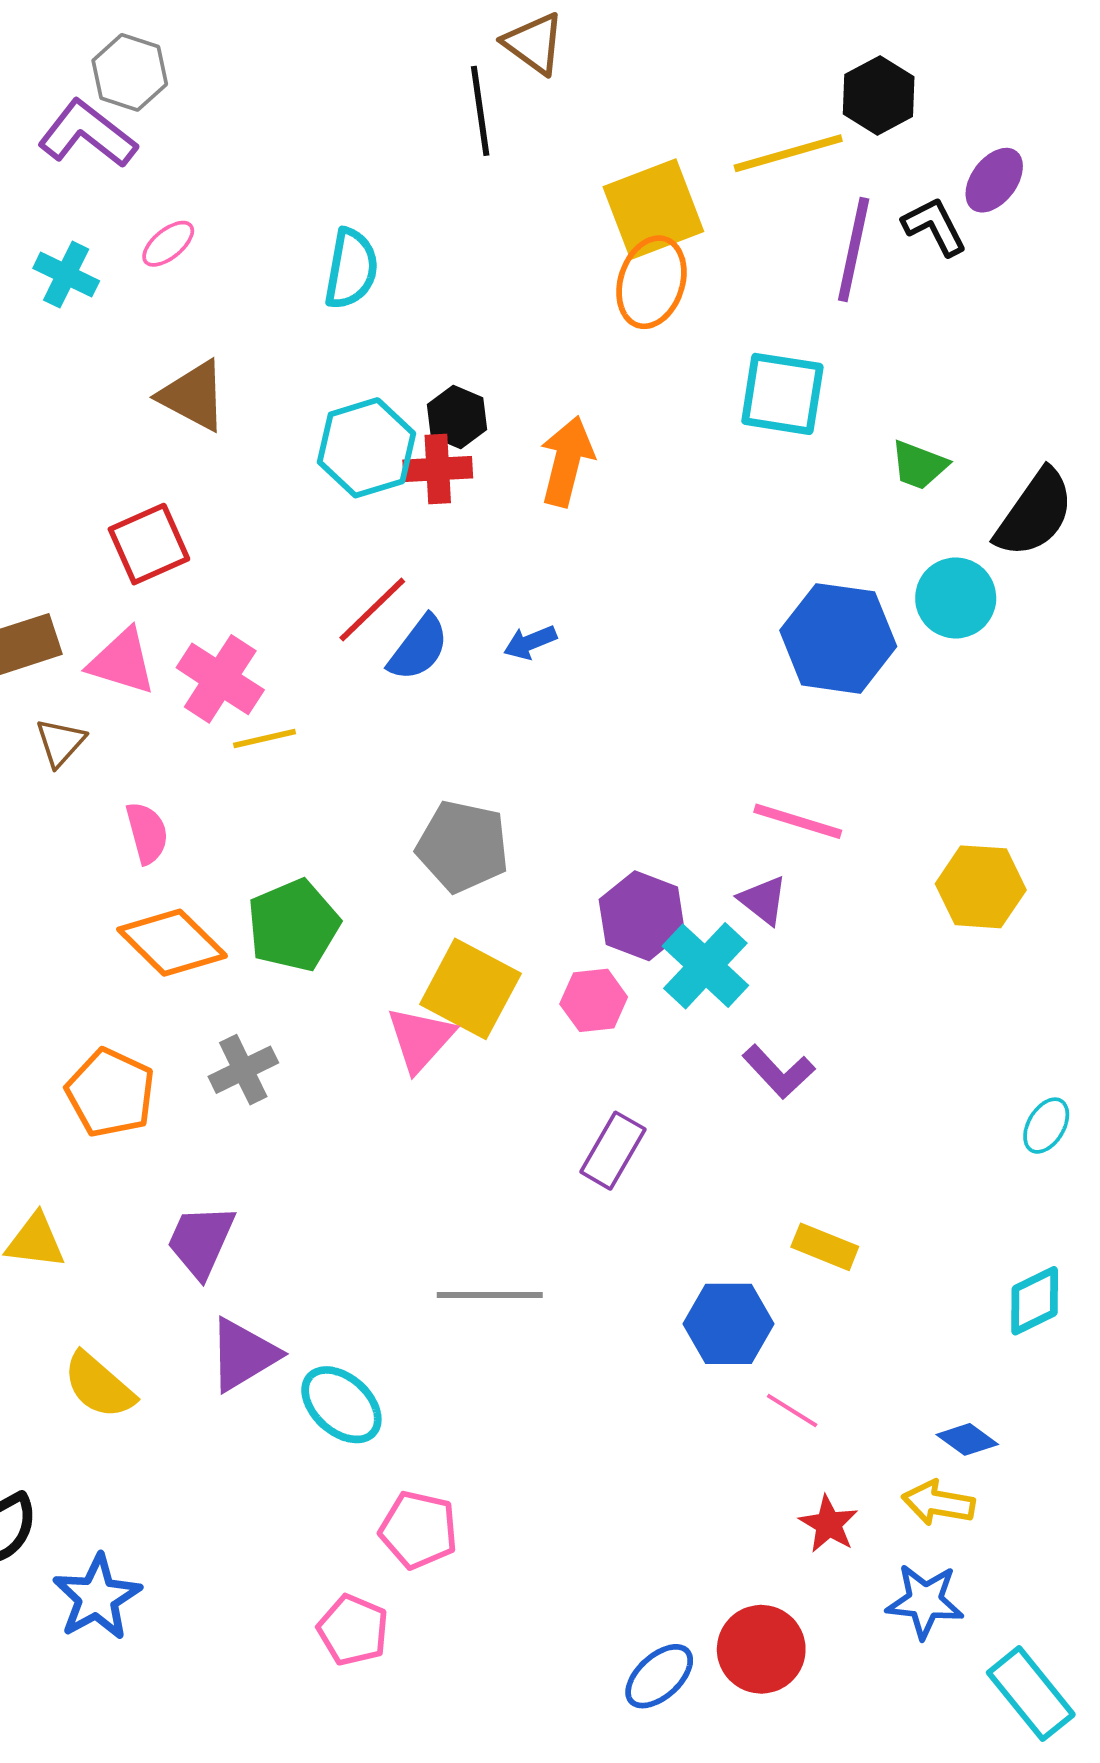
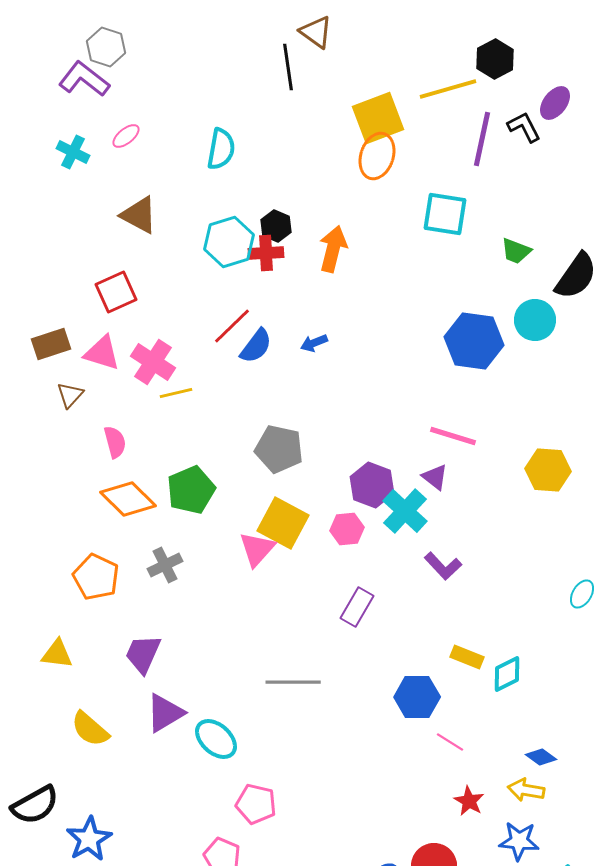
cyan diamond: (1035, 1301) -> (507, 674), moved

